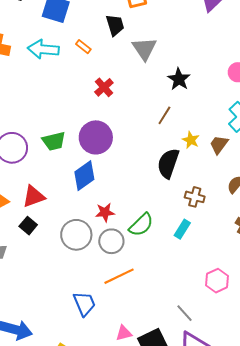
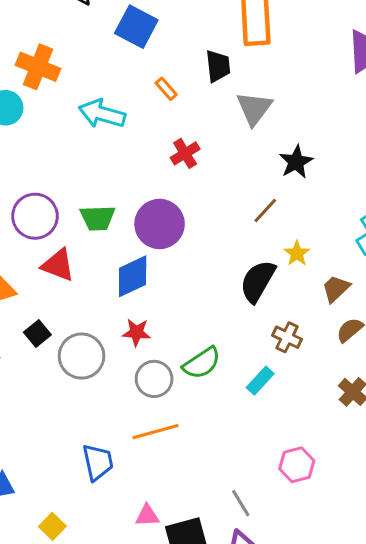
cyan arrow: (43, 49) -> (102, 114), moved
brown trapezoid: (219, 145) -> (336, 289), moved
red triangle: (34, 196) -> (58, 265), moved, turned 30
red star: (105, 212) -> (137, 332), moved
gray circle: (76, 235) -> (82, 356), moved

